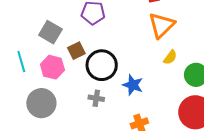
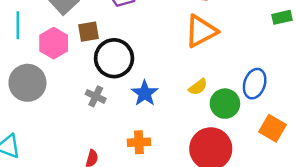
yellow semicircle: (170, 57) -> (198, 87), moved

